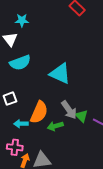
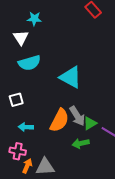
orange semicircle: (39, 112) -> (59, 120), moved
green triangle: (82, 116) -> (90, 123), turned 40
green arrow: (55, 126) -> (81, 143), moved

